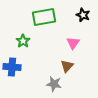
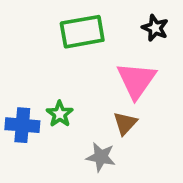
green star: (23, 41) -> (60, 114), moved
pink triangle: (73, 43) -> (136, 80), size x1.6

